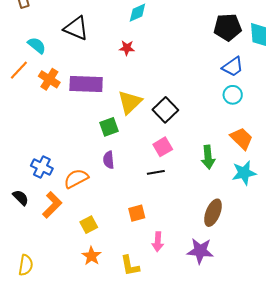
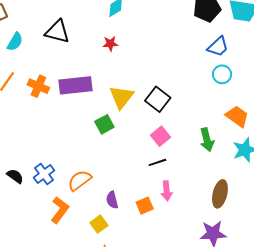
cyan semicircle: (37, 45) -> (15, 42), moved, turned 90
purple semicircle: (109, 160) -> (112, 200), moved
blue cross: (42, 167) -> (44, 174), turned 35
black semicircle: (21, 198) -> (15, 176), moved
pink arrow: (158, 242) -> (167, 191), moved

